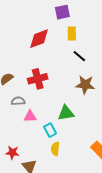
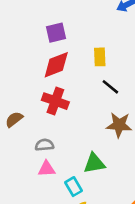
purple square: (62, 12) -> (56, 33), moved
red cross: (38, 79) -> (55, 101), moved, turned 36
gray semicircle: (18, 101) -> (44, 145), moved

